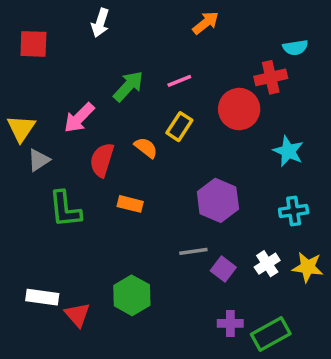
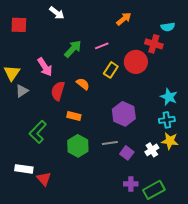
white arrow: (100, 23) -> (57, 13), turned -70
orange arrow: (206, 23) -> (124, 19), moved
red cross: (271, 77) -> (154, 44), turned 30
pink arrow: (79, 118) -> (45, 67), turned -78
yellow rectangle: (179, 127) -> (111, 70), moved
cyan star: (288, 151) -> (169, 97), moved
green L-shape: (65, 209) -> (38, 132), moved, turned 50
yellow star: (308, 267) -> (170, 141), moved
green hexagon: (132, 295) -> (78, 146), moved

